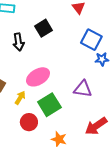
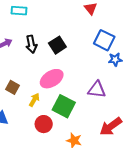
black square: (43, 28) -> (57, 45), moved
green square: (49, 105) -> (64, 106), turned -30

